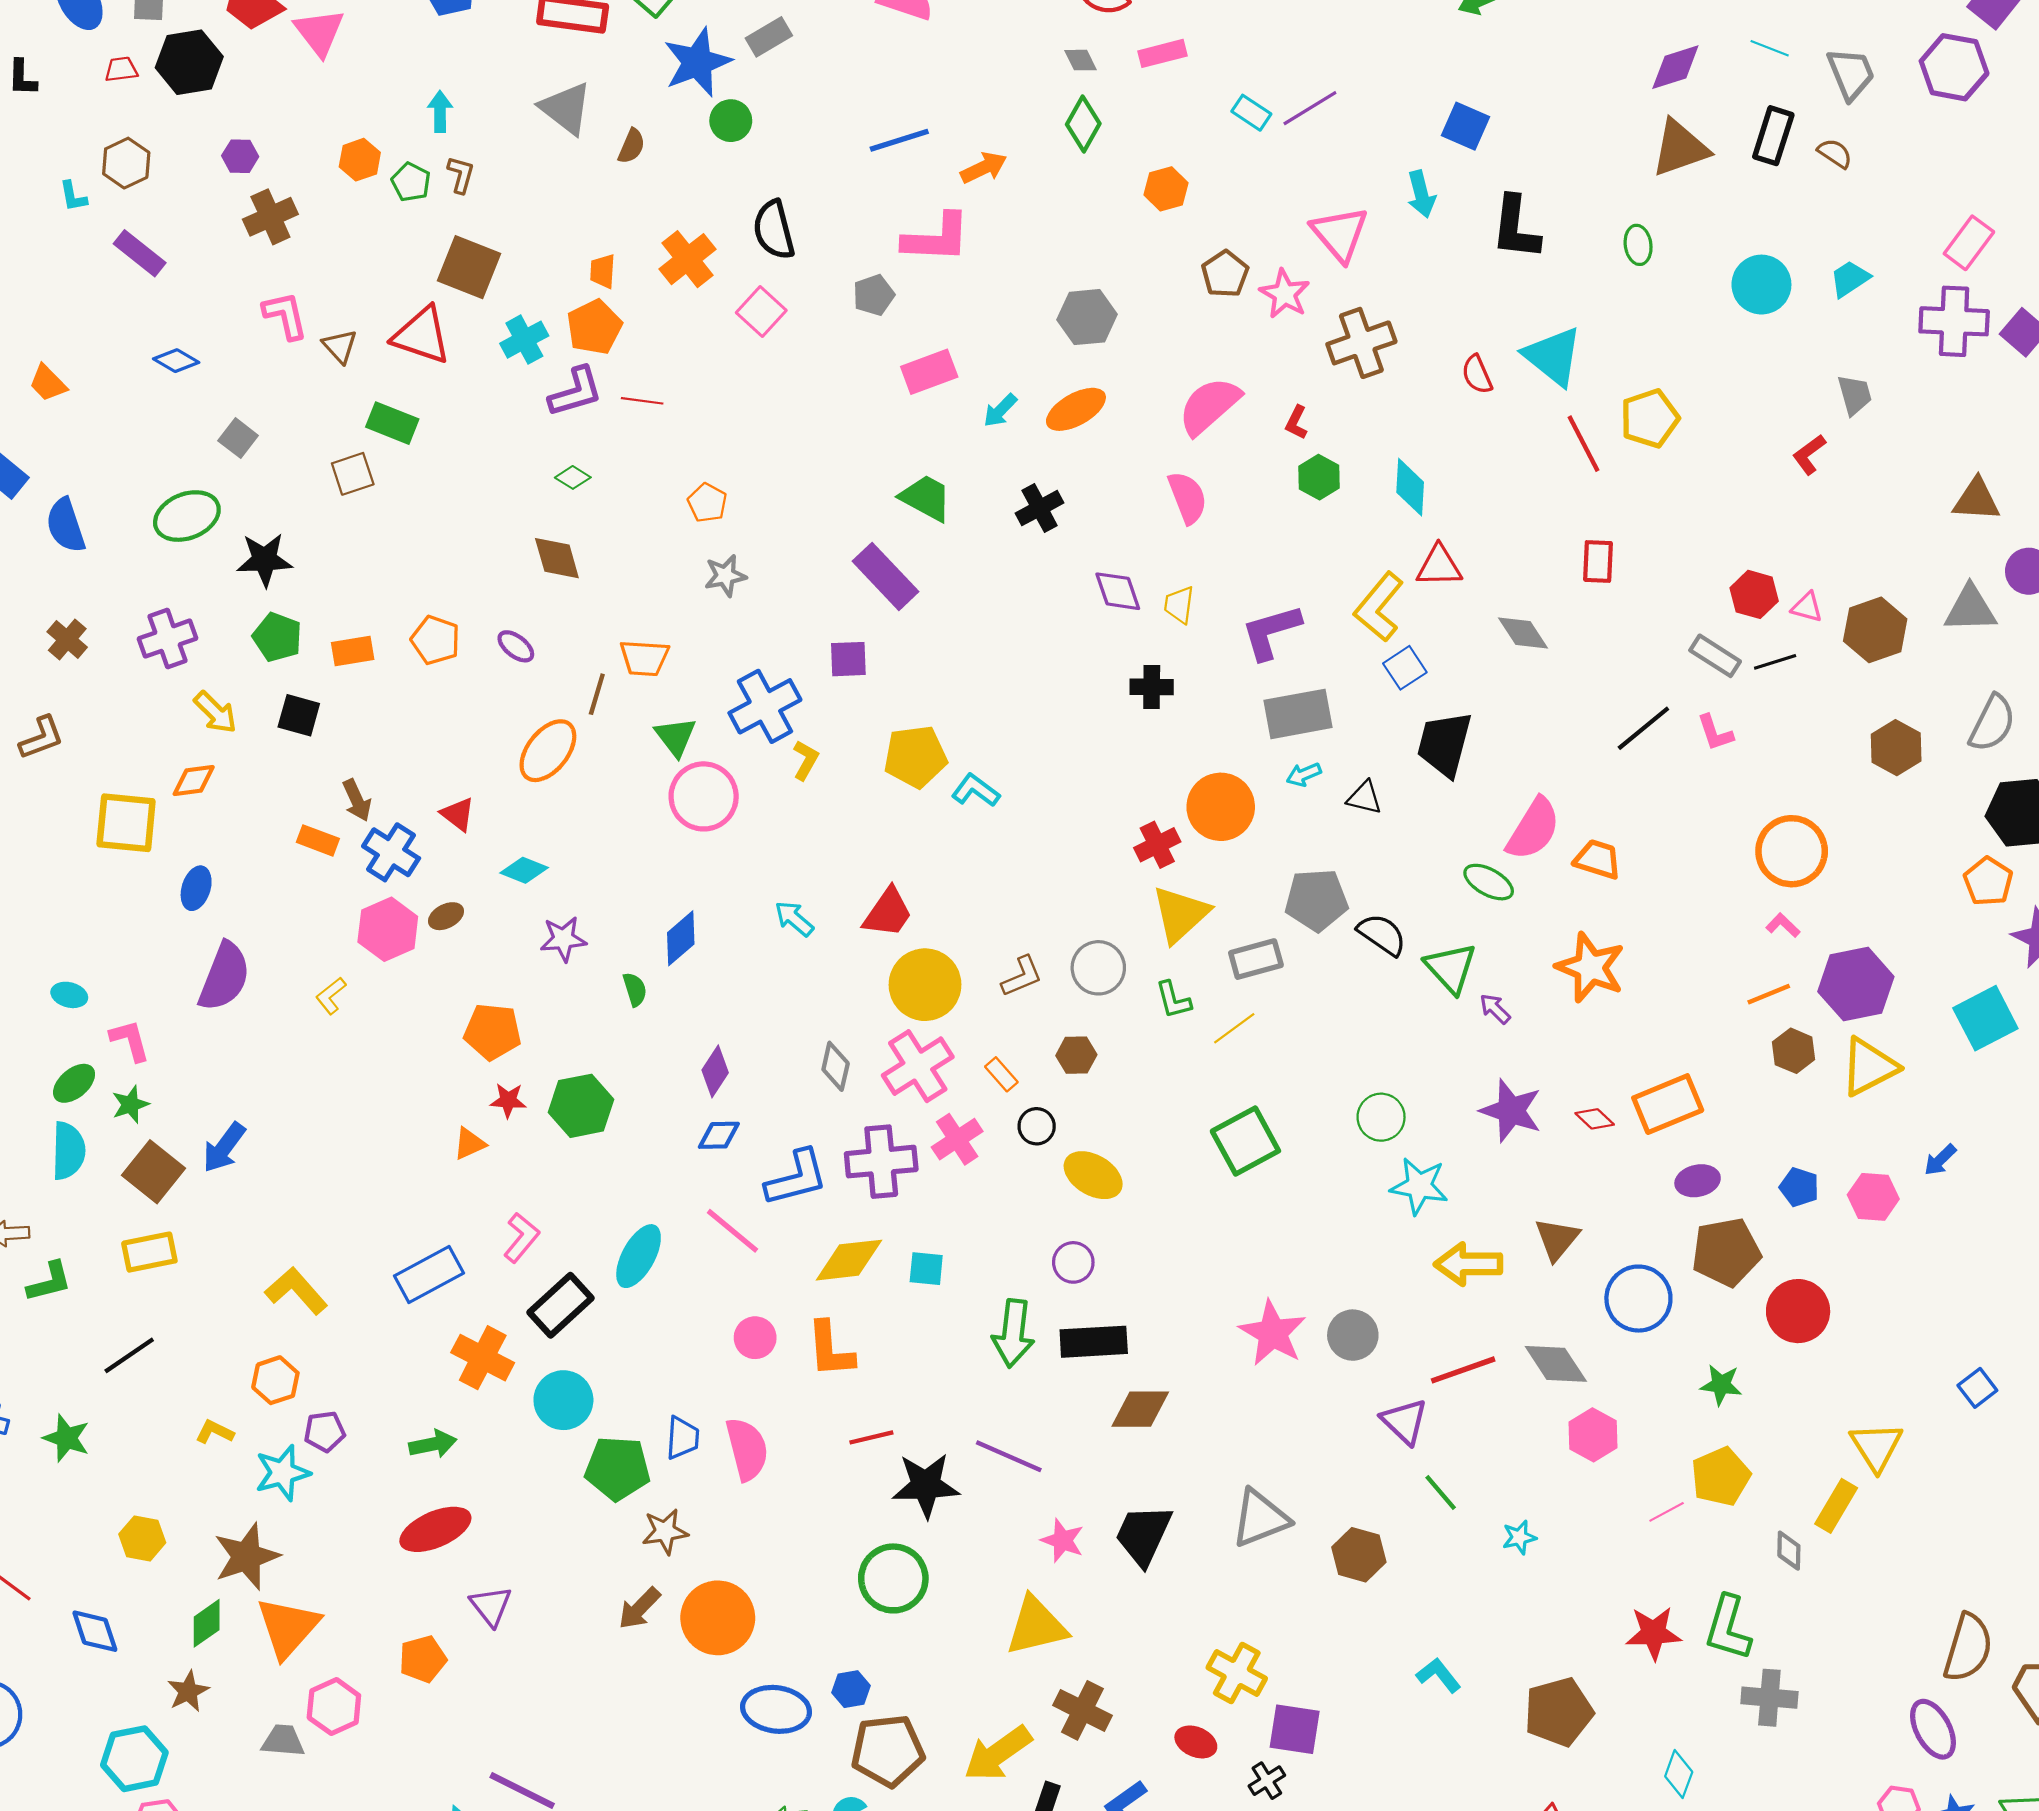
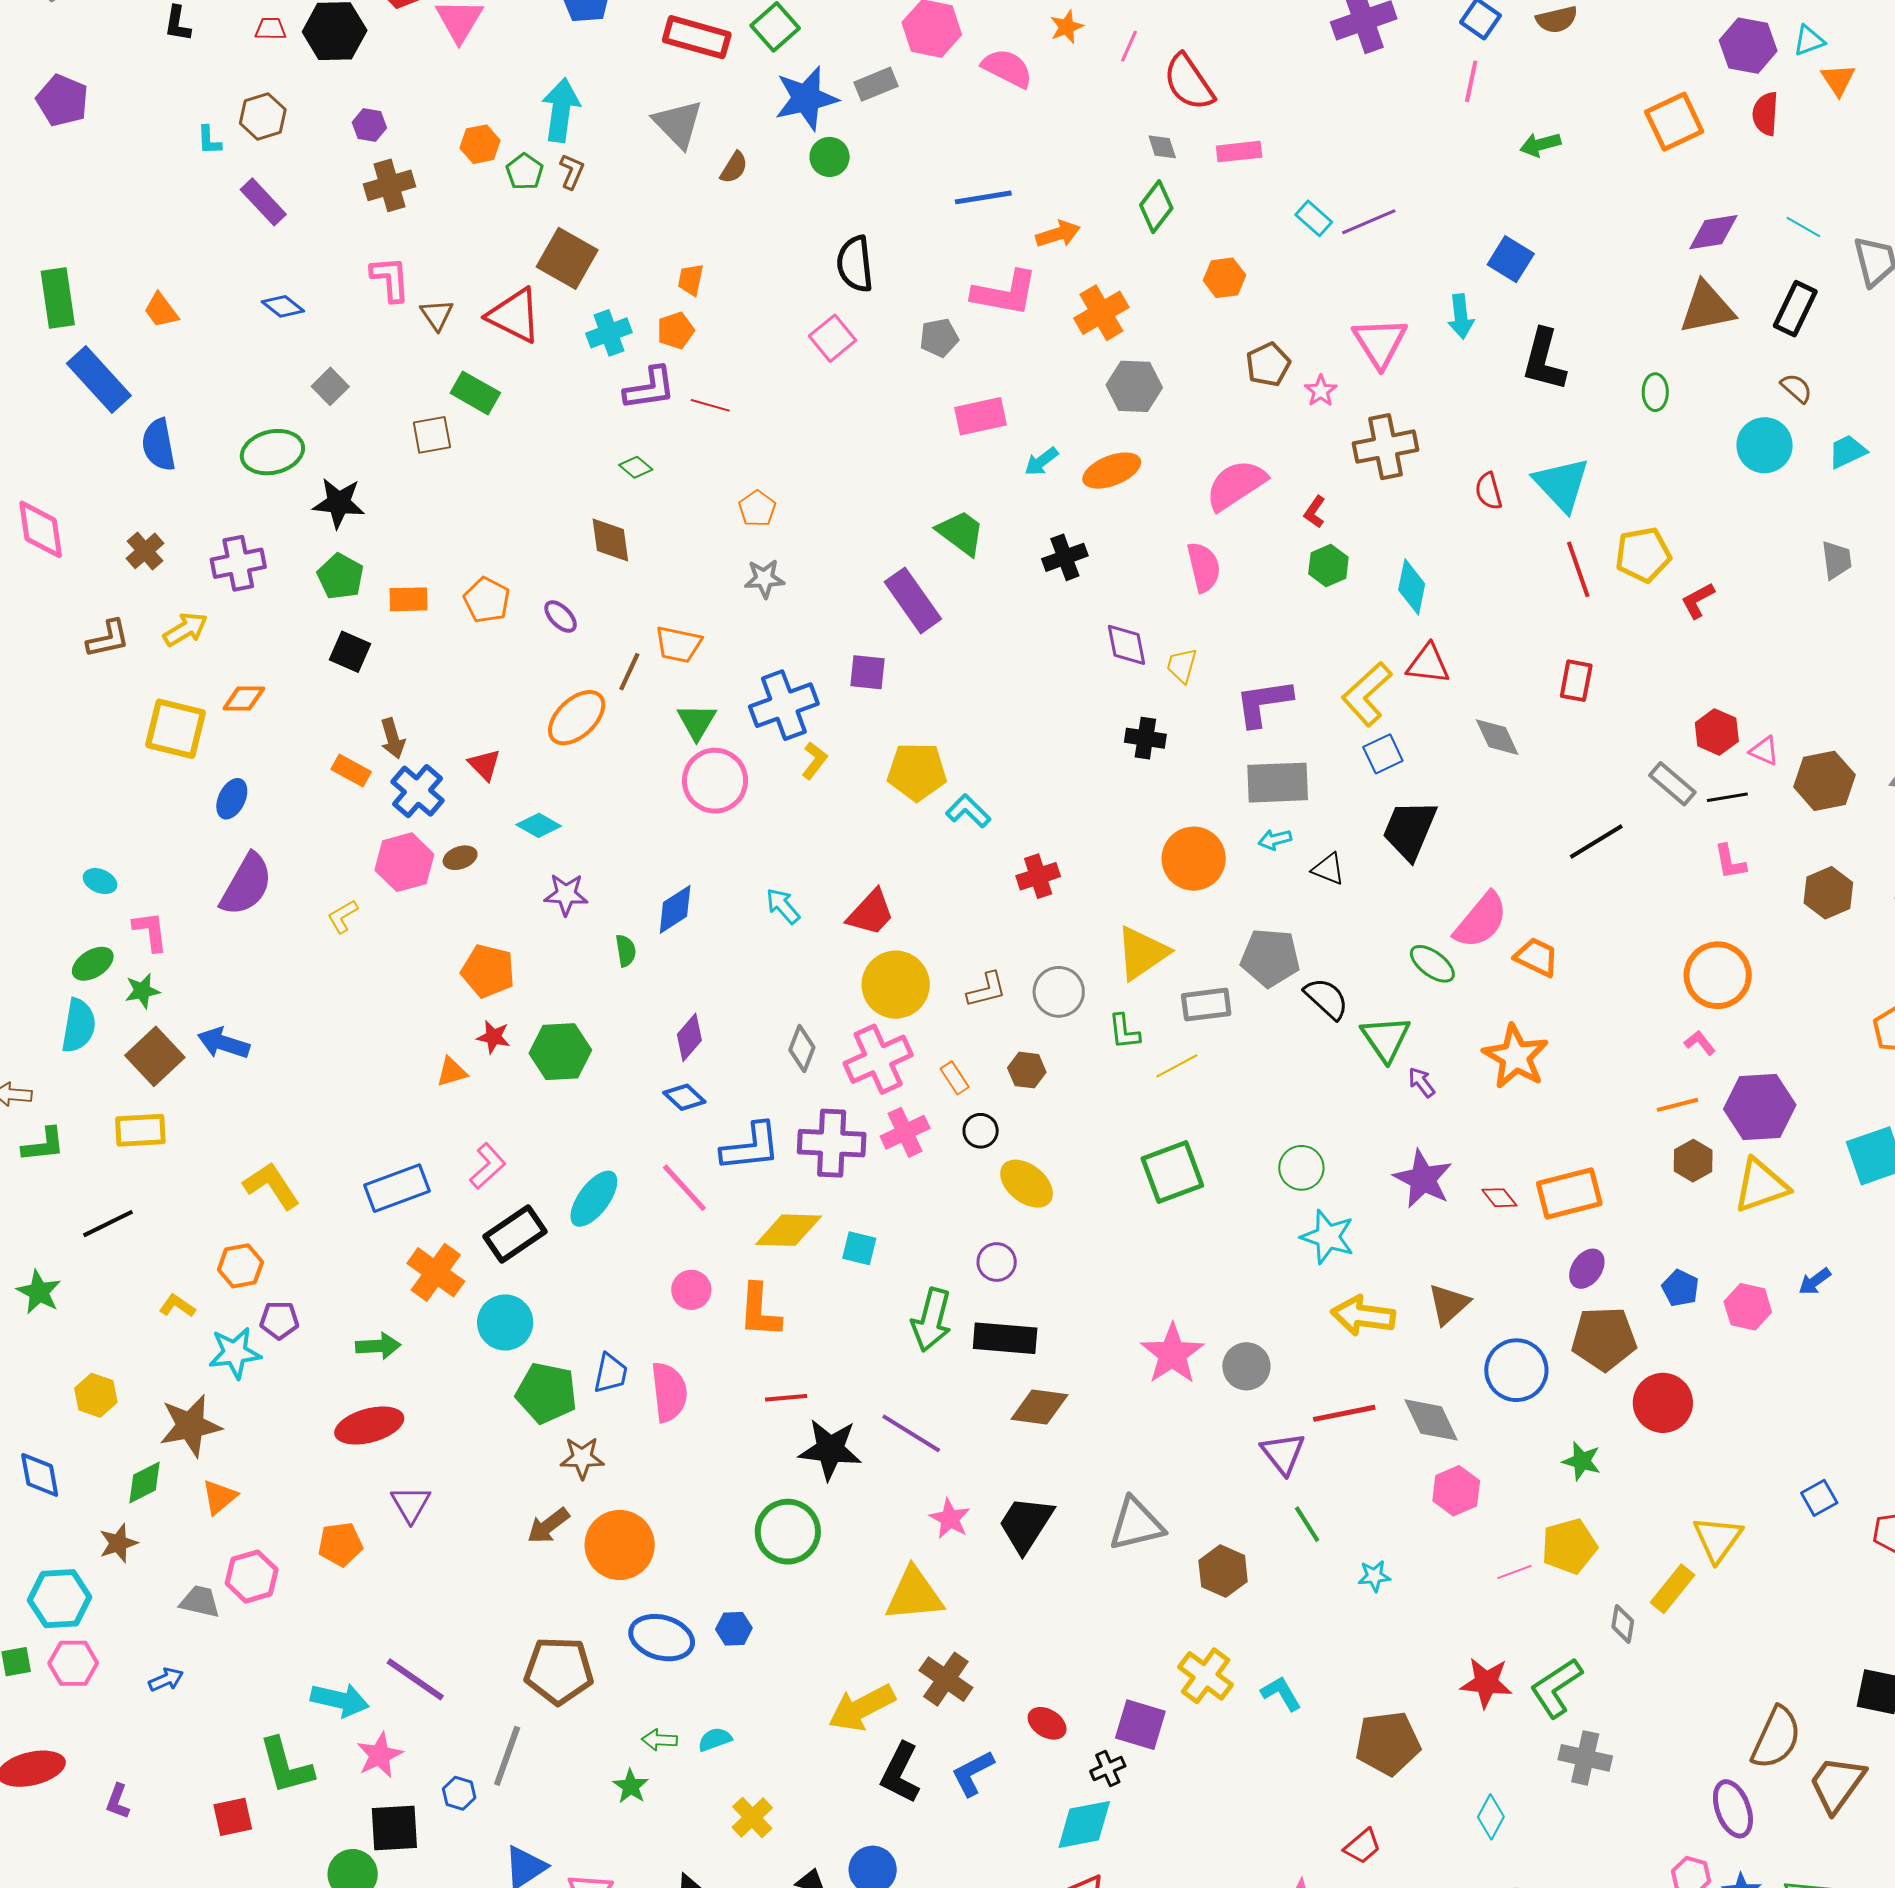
cyan arrow: (440, 111) -> (561, 110), size x1.6
brown semicircle: (1835, 153) -> (1796, 388), moved
orange cross: (687, 259) -> (1101, 313), moved
pink star: (1285, 294) -> (1321, 391), size x0.7
orange pentagon: (594, 327) -> (676, 331), size x0.7
red L-shape: (1809, 454) -> (1698, 600), moved
yellow arrow: (215, 712) -> (185, 629), moved, turned -84
pink L-shape: (1715, 733) -> (1730, 862), moved
red cross: (1157, 845) -> (1038, 876), moved
blue diamond: (719, 1135) -> (684, 1097), turned 36
blue arrow: (224, 1147) -> (224, 1043), turned 63
purple ellipse: (1698, 1181) -> (1587, 1269), turned -51
orange triangle: (288, 1627) -> (219, 1497), size x0.6
green L-shape: (1728, 1628) -> (1556, 1688), turned 32
yellow cross: (1237, 1673) -> (1206, 1676), moved
brown pentagon: (888, 1751) -> (559, 1671), moved

